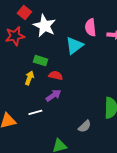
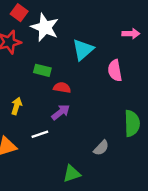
pink semicircle: (91, 27) -> (115, 70), moved
yellow arrow: (29, 78) -> (17, 106), moved

